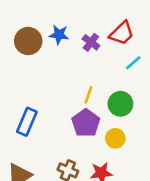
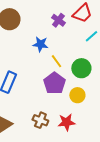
blue star: (59, 35) -> (40, 44), moved
yellow line: (88, 95) -> (56, 61), turned -56

